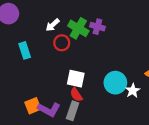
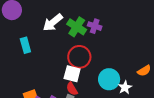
white arrow: (53, 25) -> (53, 23), size x1.5
red circle: (62, 43) -> (79, 57), moved, size x1.5

